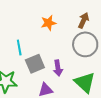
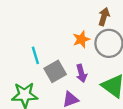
orange star: (49, 23) -> (81, 39), moved

